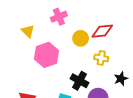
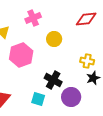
red diamond: (102, 31) -> (86, 19), moved
yellow cross: (101, 58) -> (87, 61), moved

